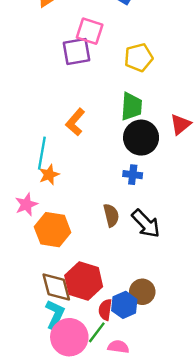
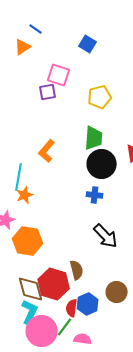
purple square: (76, 52) -> (48, 92), size x0.7
brown semicircle: (111, 215) -> (77, 270), moved
brown circle: (142, 292) -> (117, 292), moved

